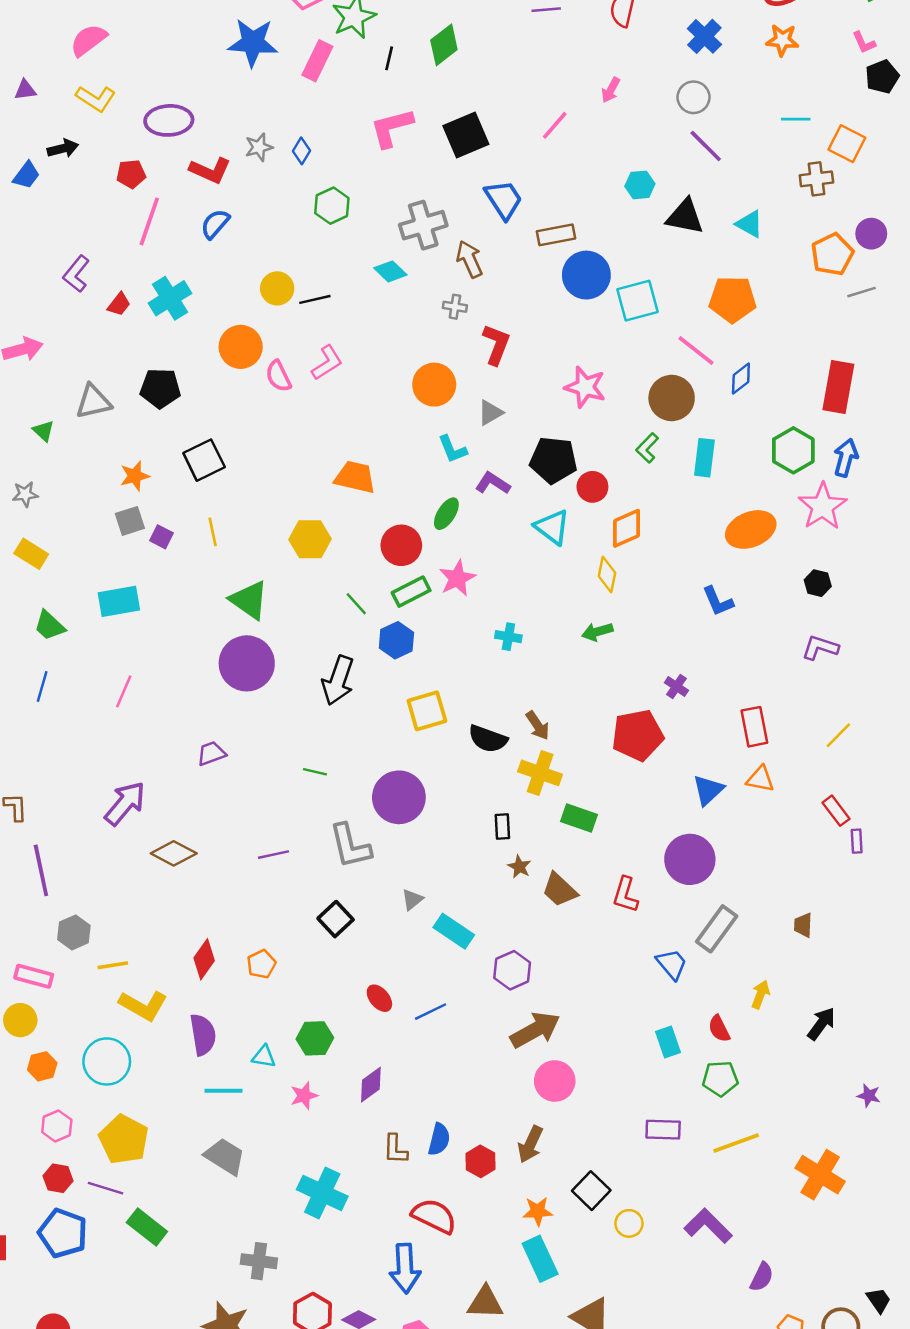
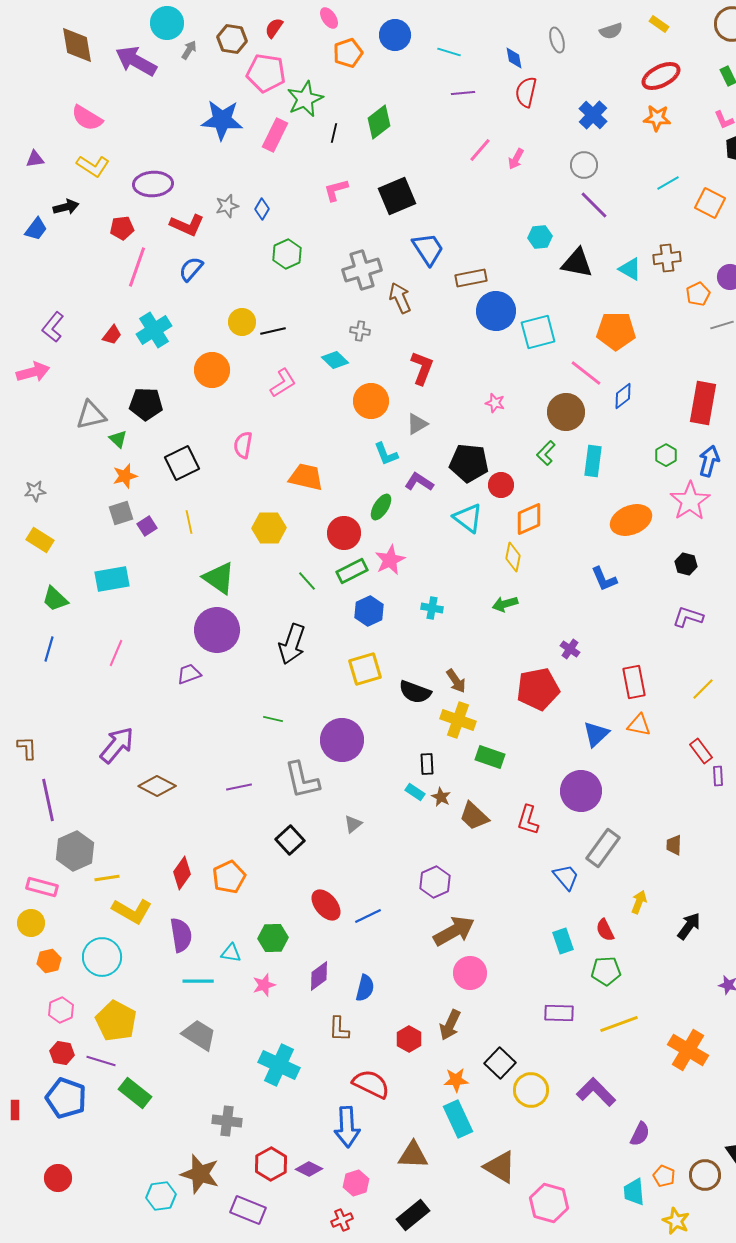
pink semicircle: (88, 40) -> (87, 118), turned -112
cyan line: (796, 119) -> (668, 183), turned -30
pink line: (555, 125) -> (480, 150), moved
pink L-shape: (392, 128) -> (336, 190), size x0.7
brown cross: (816, 179) -> (667, 258), moved
orange pentagon: (832, 254) -> (698, 294), size x0.7
cyan diamond: (390, 271) -> (335, 360), moved
purple L-shape: (76, 274) -> (53, 327), moved
gray cross: (455, 307) -> (360, 331), moved
pink semicircle: (278, 376) -> (243, 445), moved, turned 36
pink star: (585, 387) -> (495, 403), size x0.6
green triangle: (43, 431) -> (118, 439), moved
green hexagon: (793, 450) -> (666, 455), size x0.6
purple square: (161, 537) -> (147, 526), turned 30
blue hexagon: (396, 640) -> (369, 611), moved
purple trapezoid: (211, 753) -> (189, 674), moved
cyan rectangle: (454, 931) -> (415, 792), moved, size x0.6
gray hexagon: (74, 932) -> (75, 851), size x1.4
orange pentagon: (261, 964) -> (229, 877), size x1.4
red ellipse: (379, 998) -> (326, 905), size x1.4
blue semicircle: (439, 1139) -> (365, 988), moved
yellow circle: (629, 1223) -> (531, 1090), size x1.5

